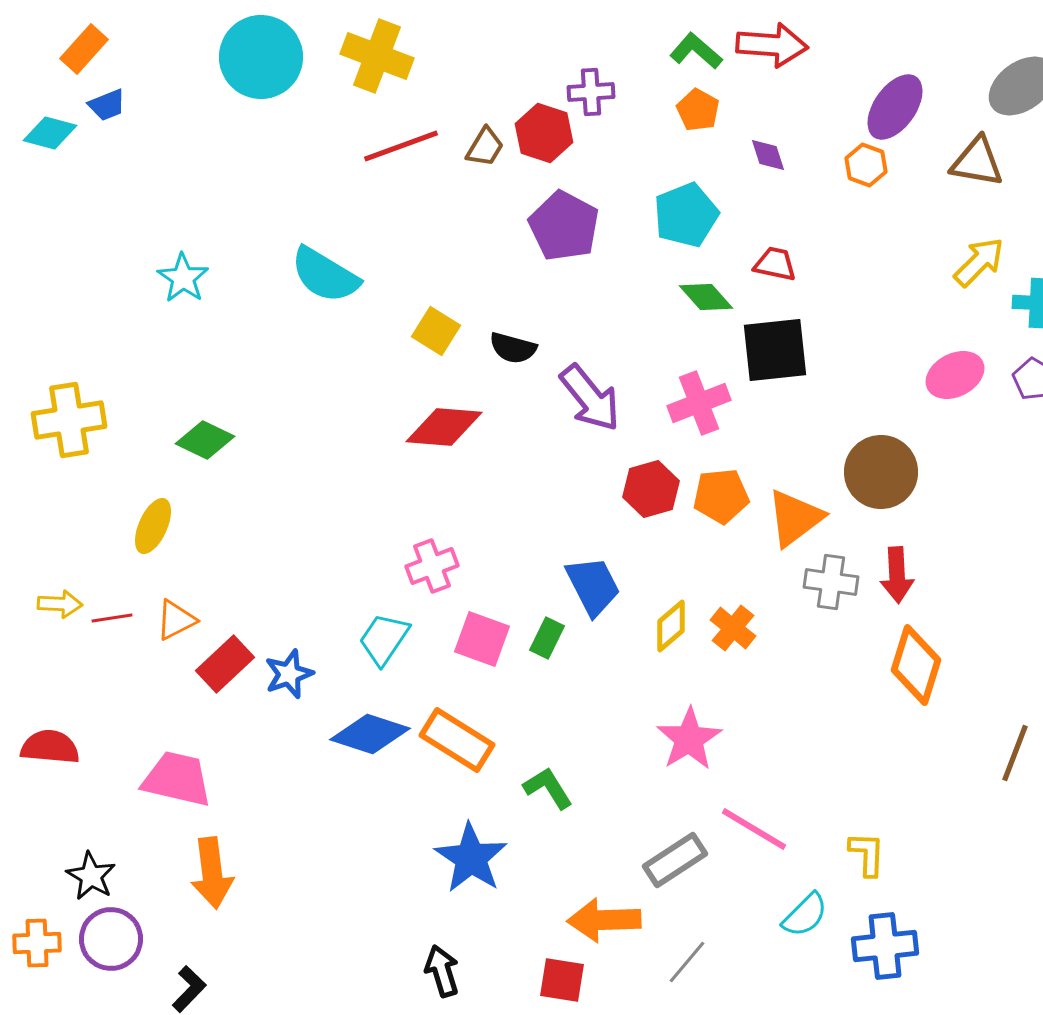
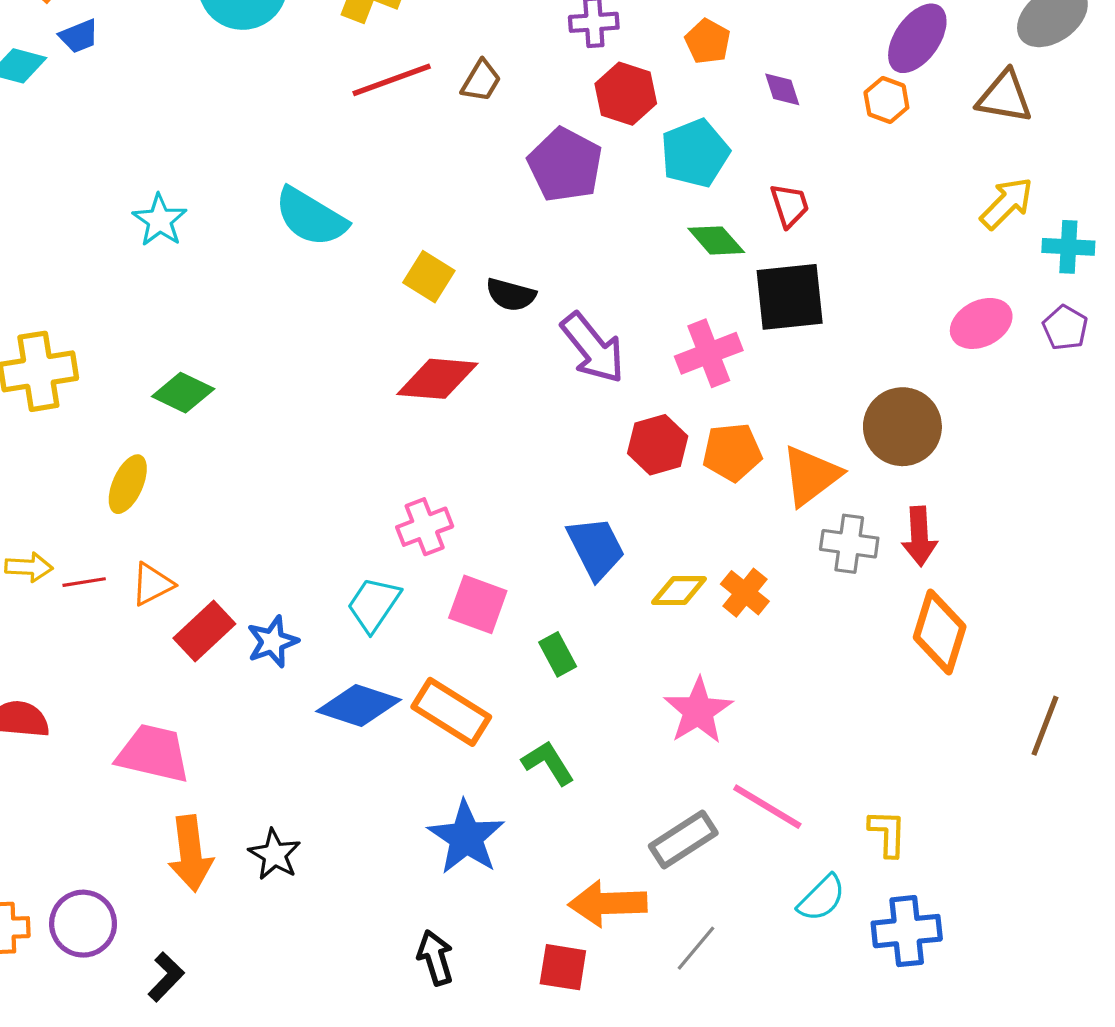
red hexagon: (544, 133) -> (626, 94), moved
red trapezoid: (775, 264) -> (790, 205), turned 60
yellow diamond: (671, 626) -> (679, 591), turned 40
green rectangle: (547, 638) -> (558, 654), moved, turned -54
black star: (91, 876) -> (275, 854), moved

